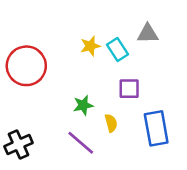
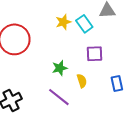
blue rectangle: (156, 128) -> (117, 84), size x0.6

